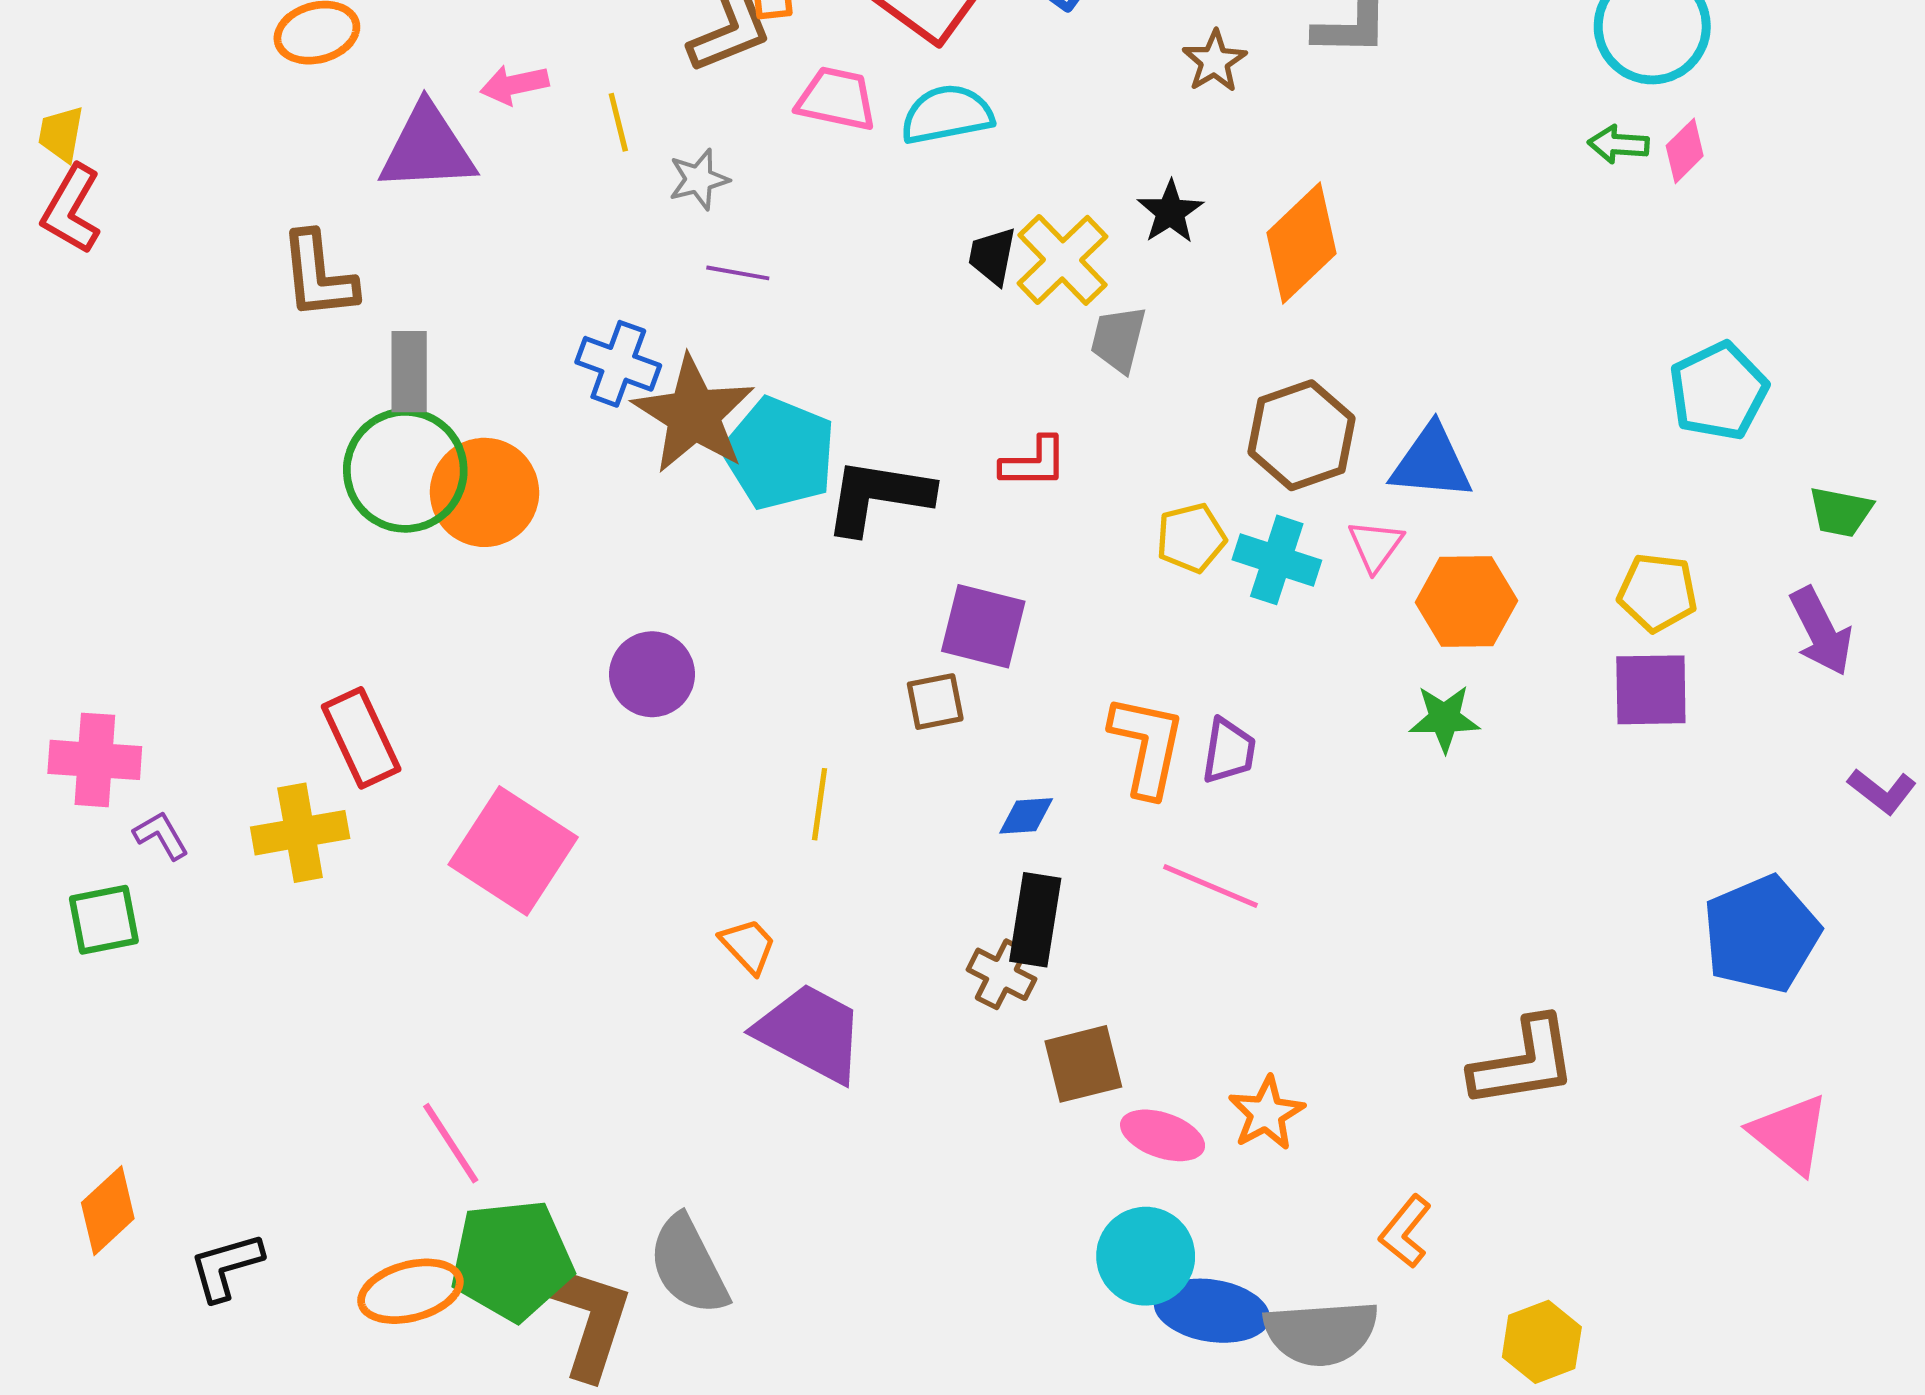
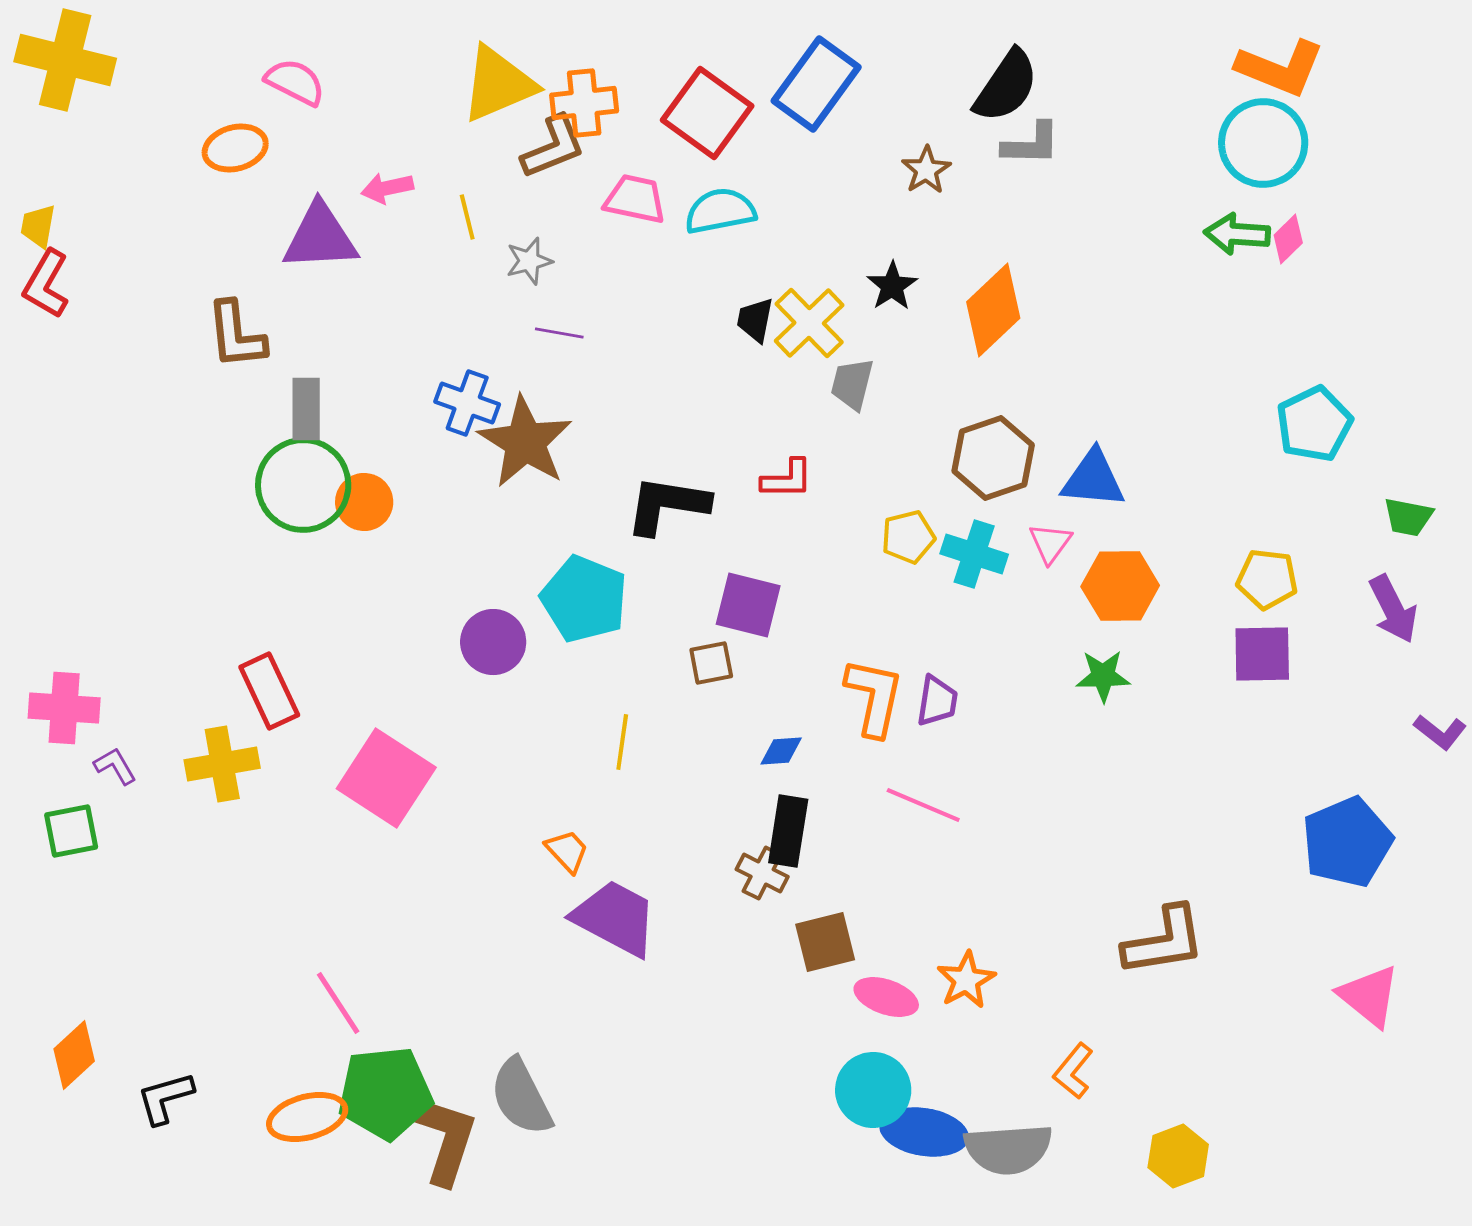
green arrow: (1618, 144) -> (1237, 234), size x1.4
cyan pentagon: (779, 453) -> (584, 599), moved
orange circle: (484, 492) -> (364, 502), size x0.7

